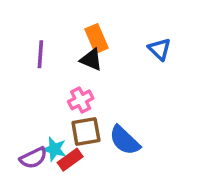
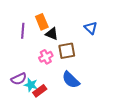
orange rectangle: (96, 39) -> (42, 22), moved
brown square: (86, 132) -> (67, 51), moved
purple semicircle: (33, 158) -> (19, 79), moved

